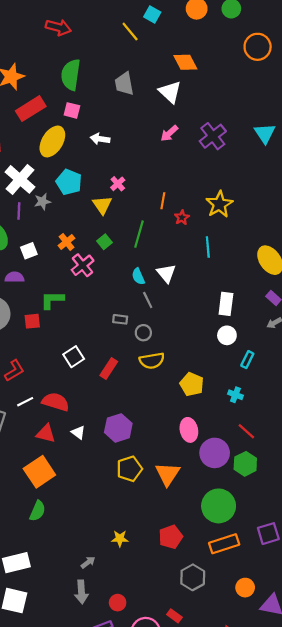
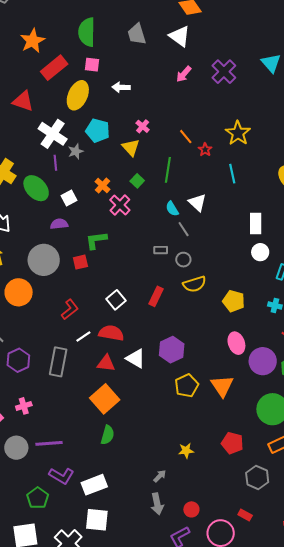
orange line: (163, 201) -> (186, 137), turned -42
white square: (74, 357) -> (116, 300), moved
white triangle: (78, 432) -> (136, 358), size x1.5
red pentagon: (171, 537) -> (232, 443), turned -30

